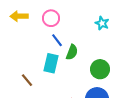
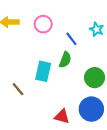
blue line: (57, 40) -> (71, 39), moved

